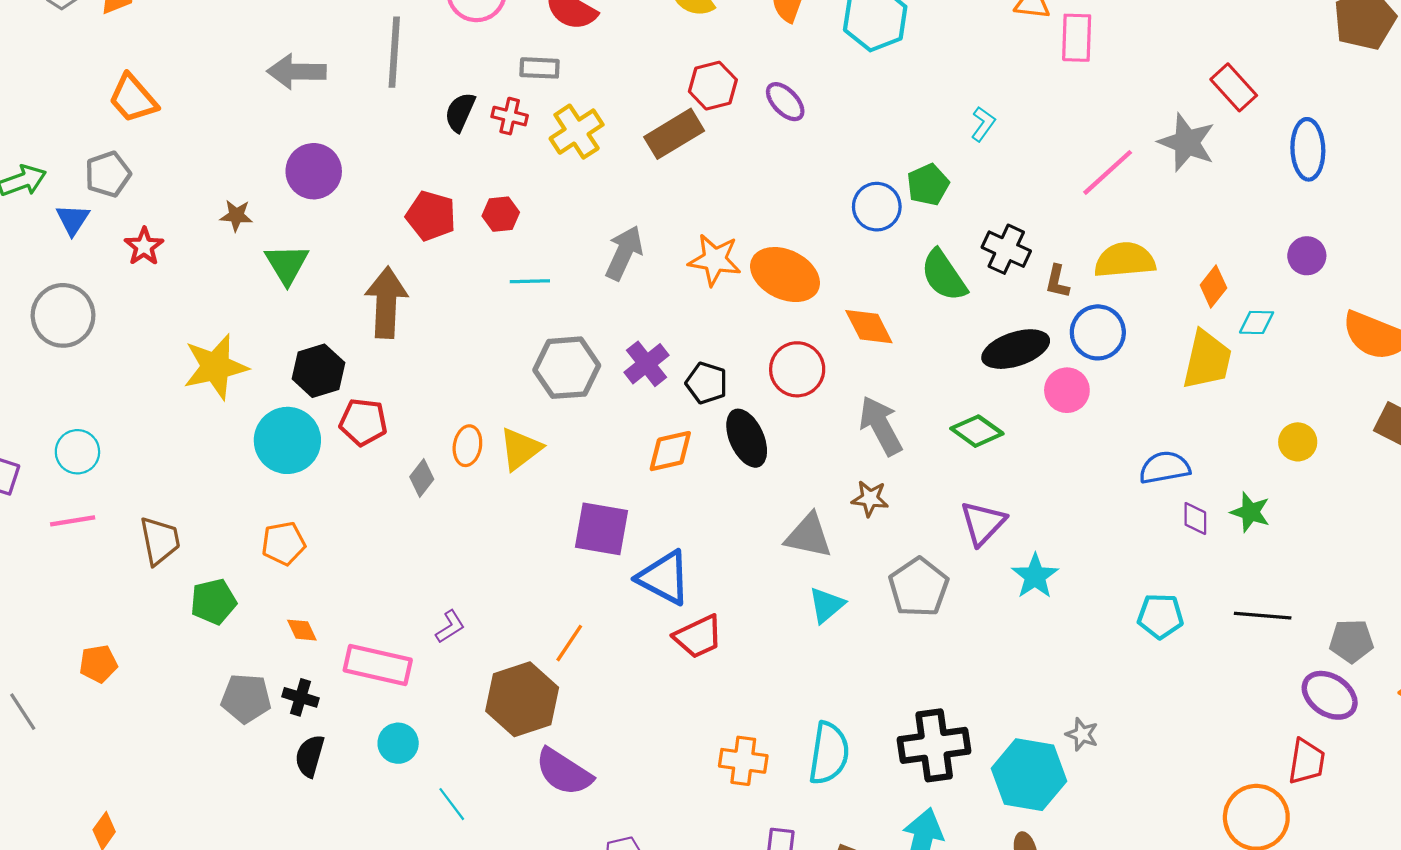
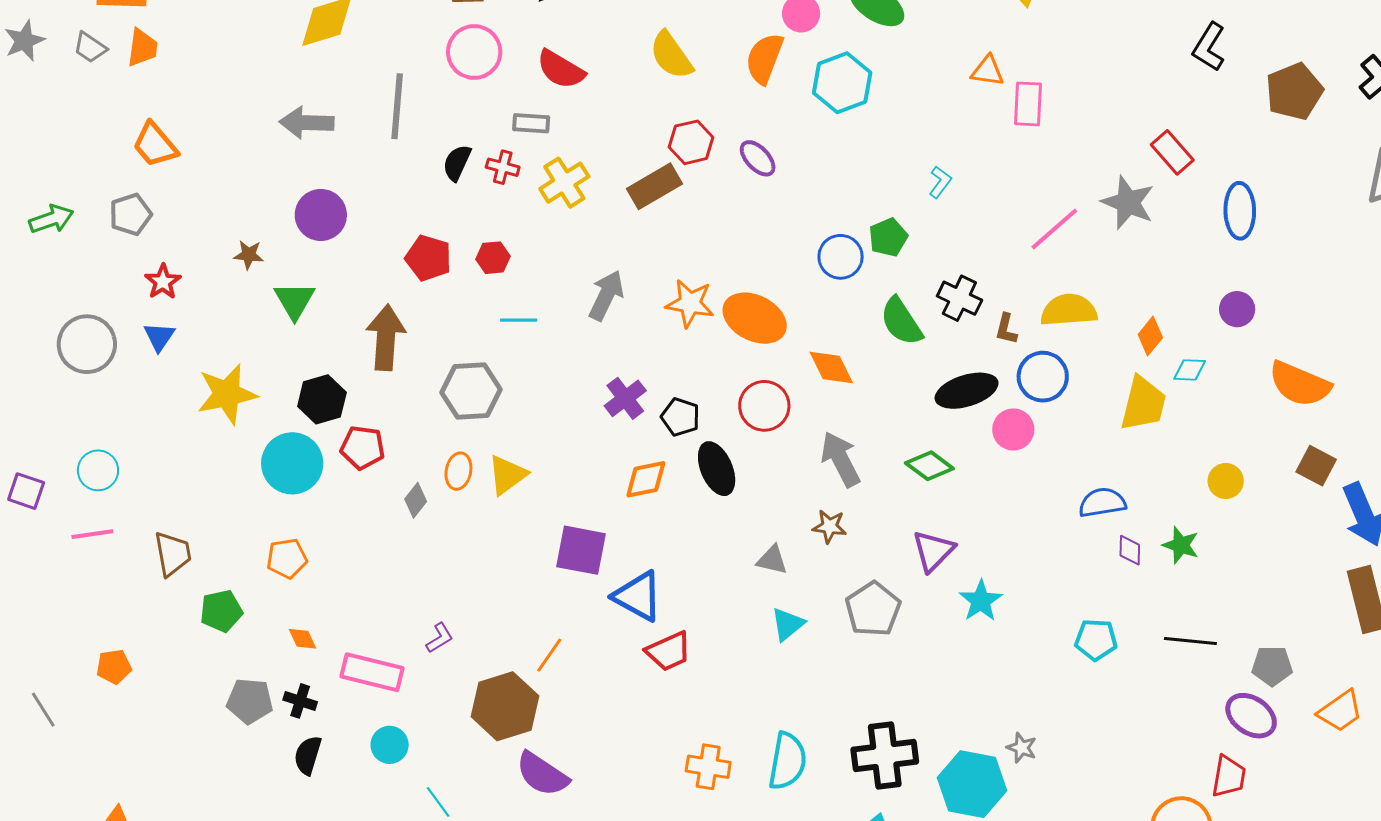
blue triangle: (73, 220) -> (159, 337), moved
gray hexagon: (567, 368) -> (471, 391), moved
gray triangle: (809, 536) -> (772, 560), size x0.7

